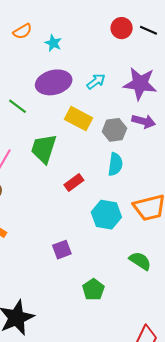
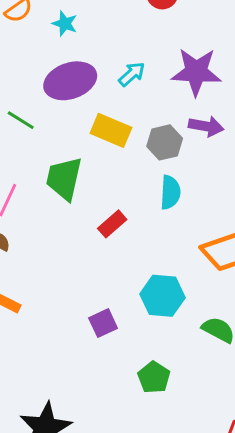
cyan hexagon: (106, 215) -> (162, 296), moved

